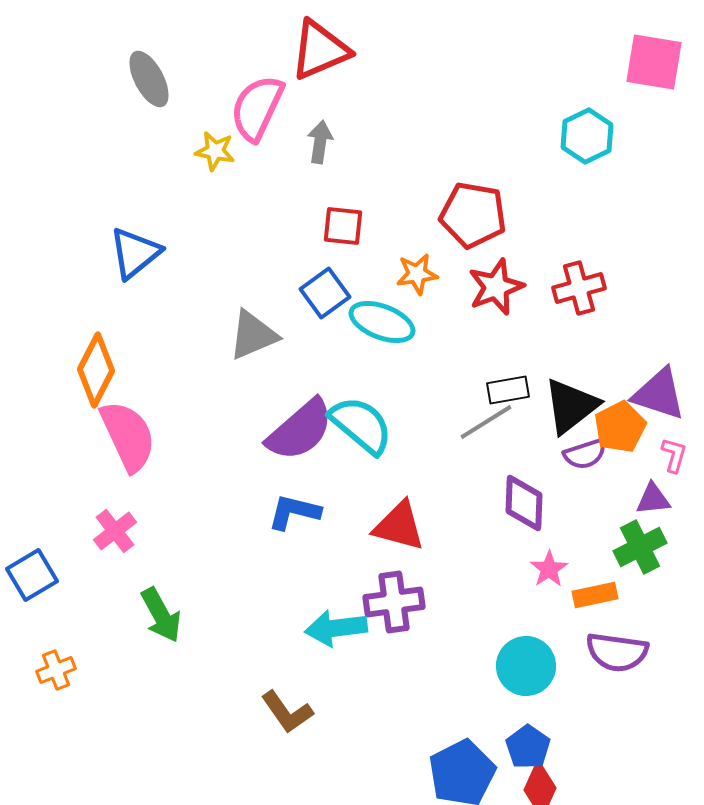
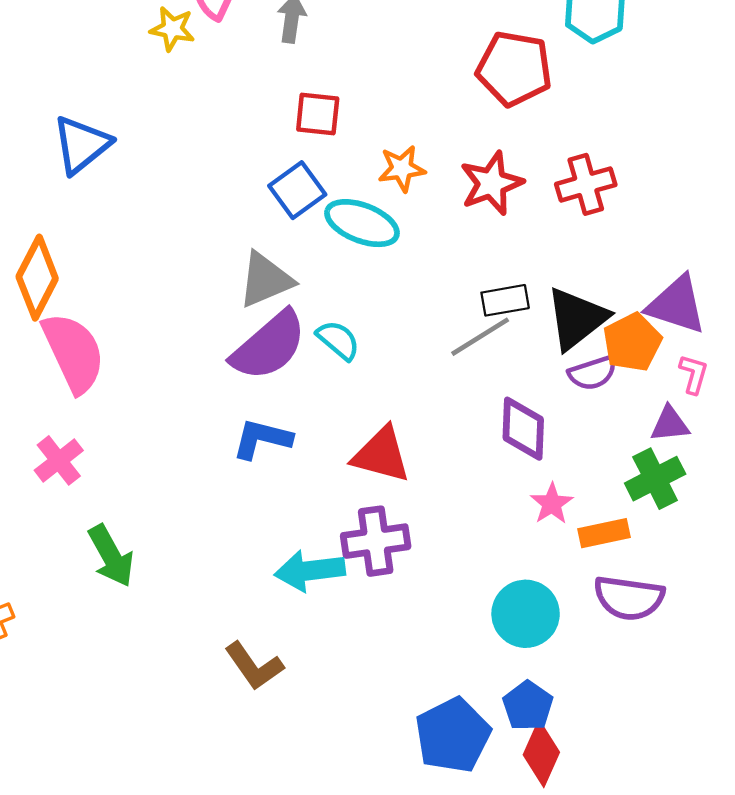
red pentagon: (473, 215) -> (514, 69), moved
gray triangle: (253, 335) -> (265, 280), moved
cyan semicircle: (361, 425) -> (338, 340), size x0.6

